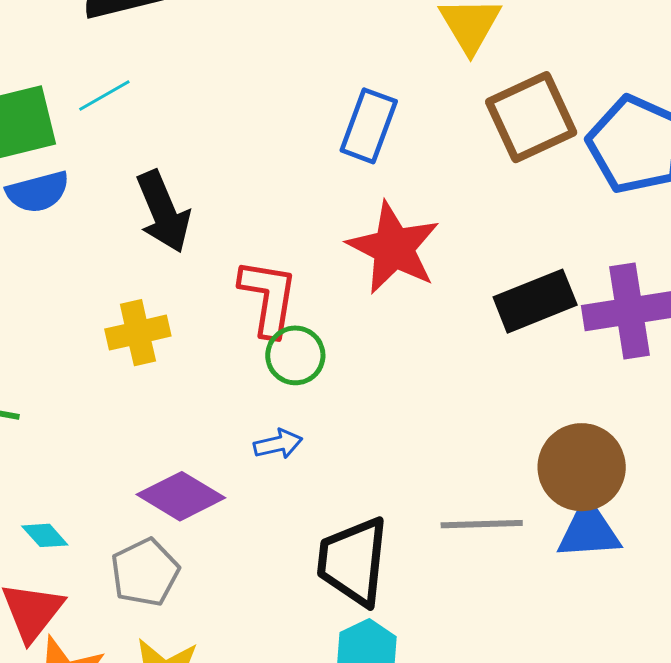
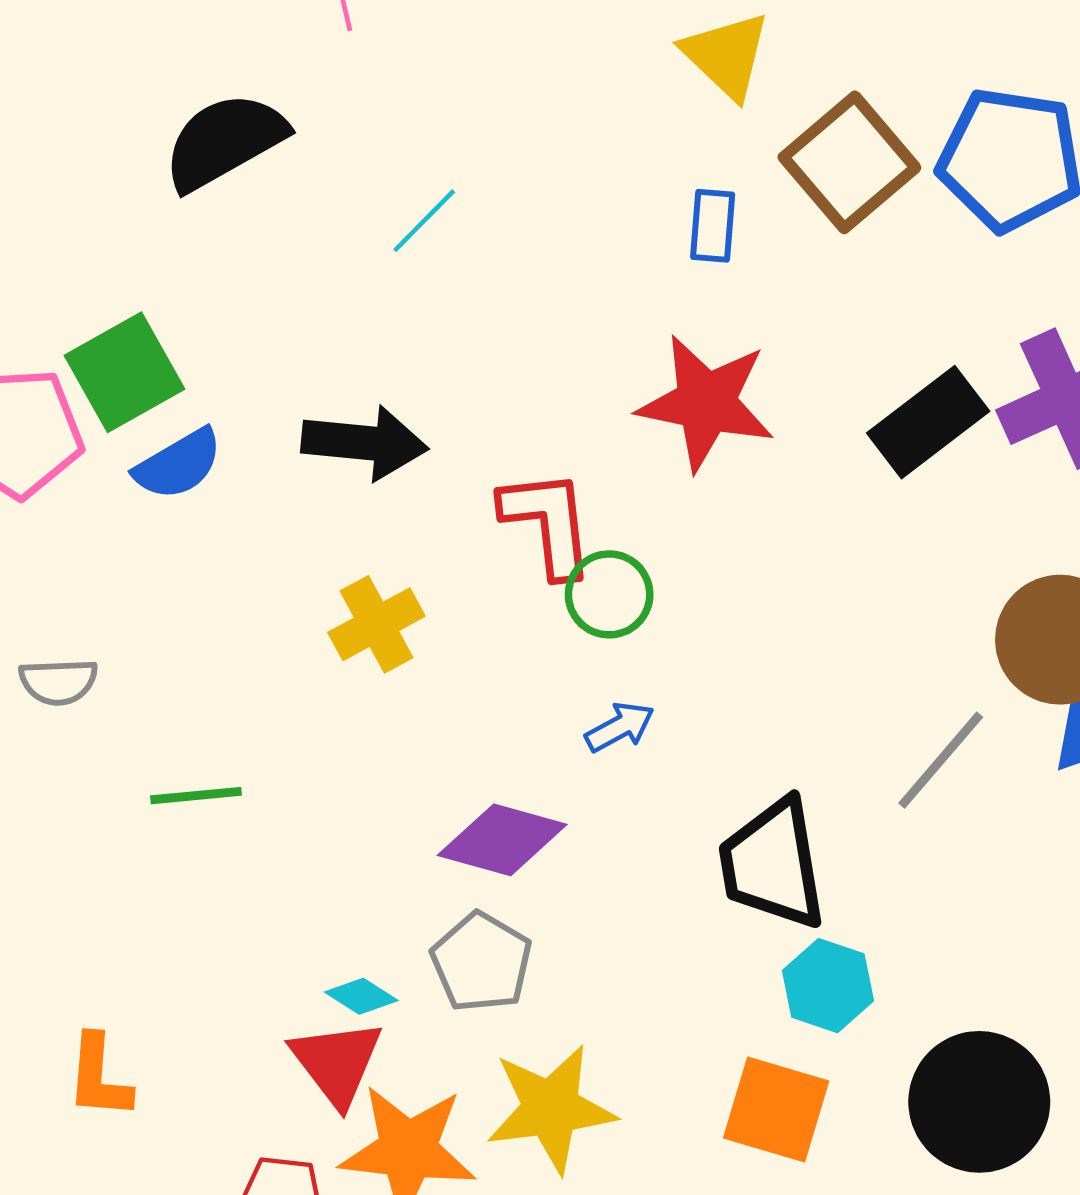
cyan line: (104, 95) -> (424, 221), moved
blue rectangle: (369, 126) -> (713, 226), moved, size x0.7
black arrow: (163, 212) -> (365, 443), turned -46
gray line: (482, 524) -> (941, 760), turned -32
cyan diamond: (45, 535) -> (361, 996), moved

